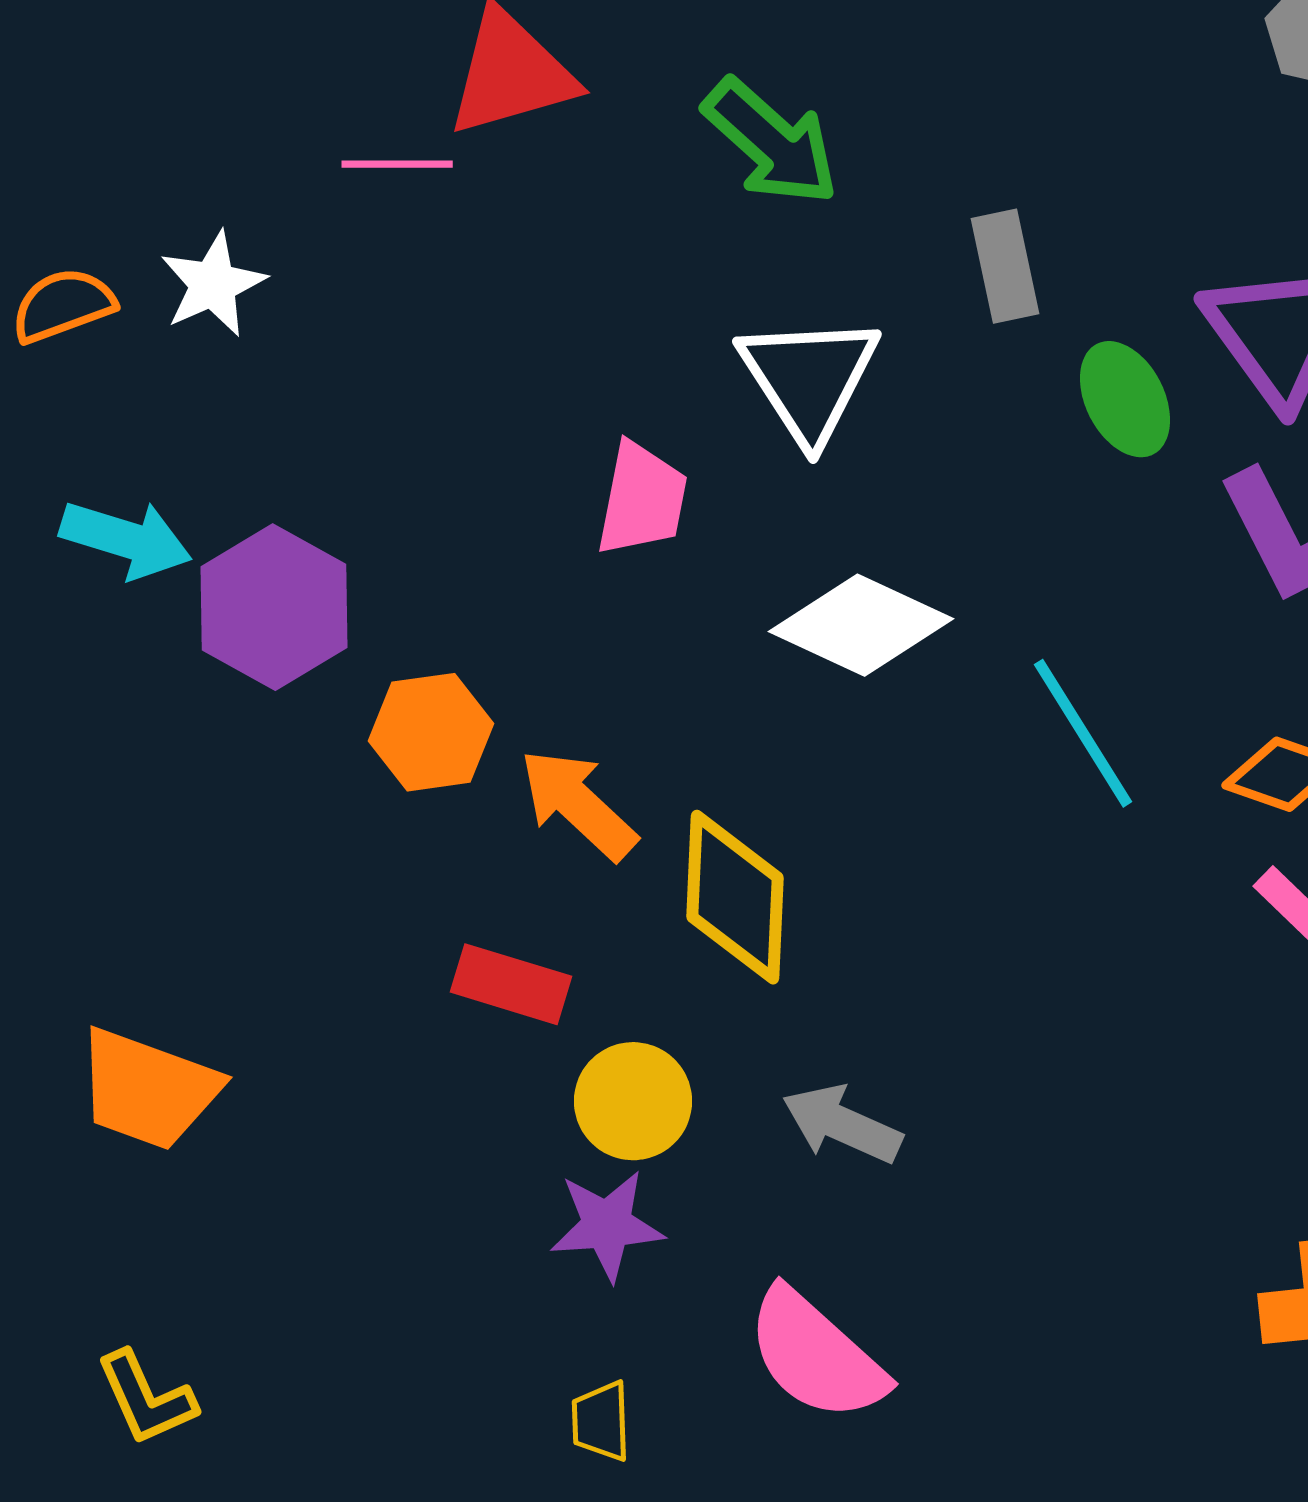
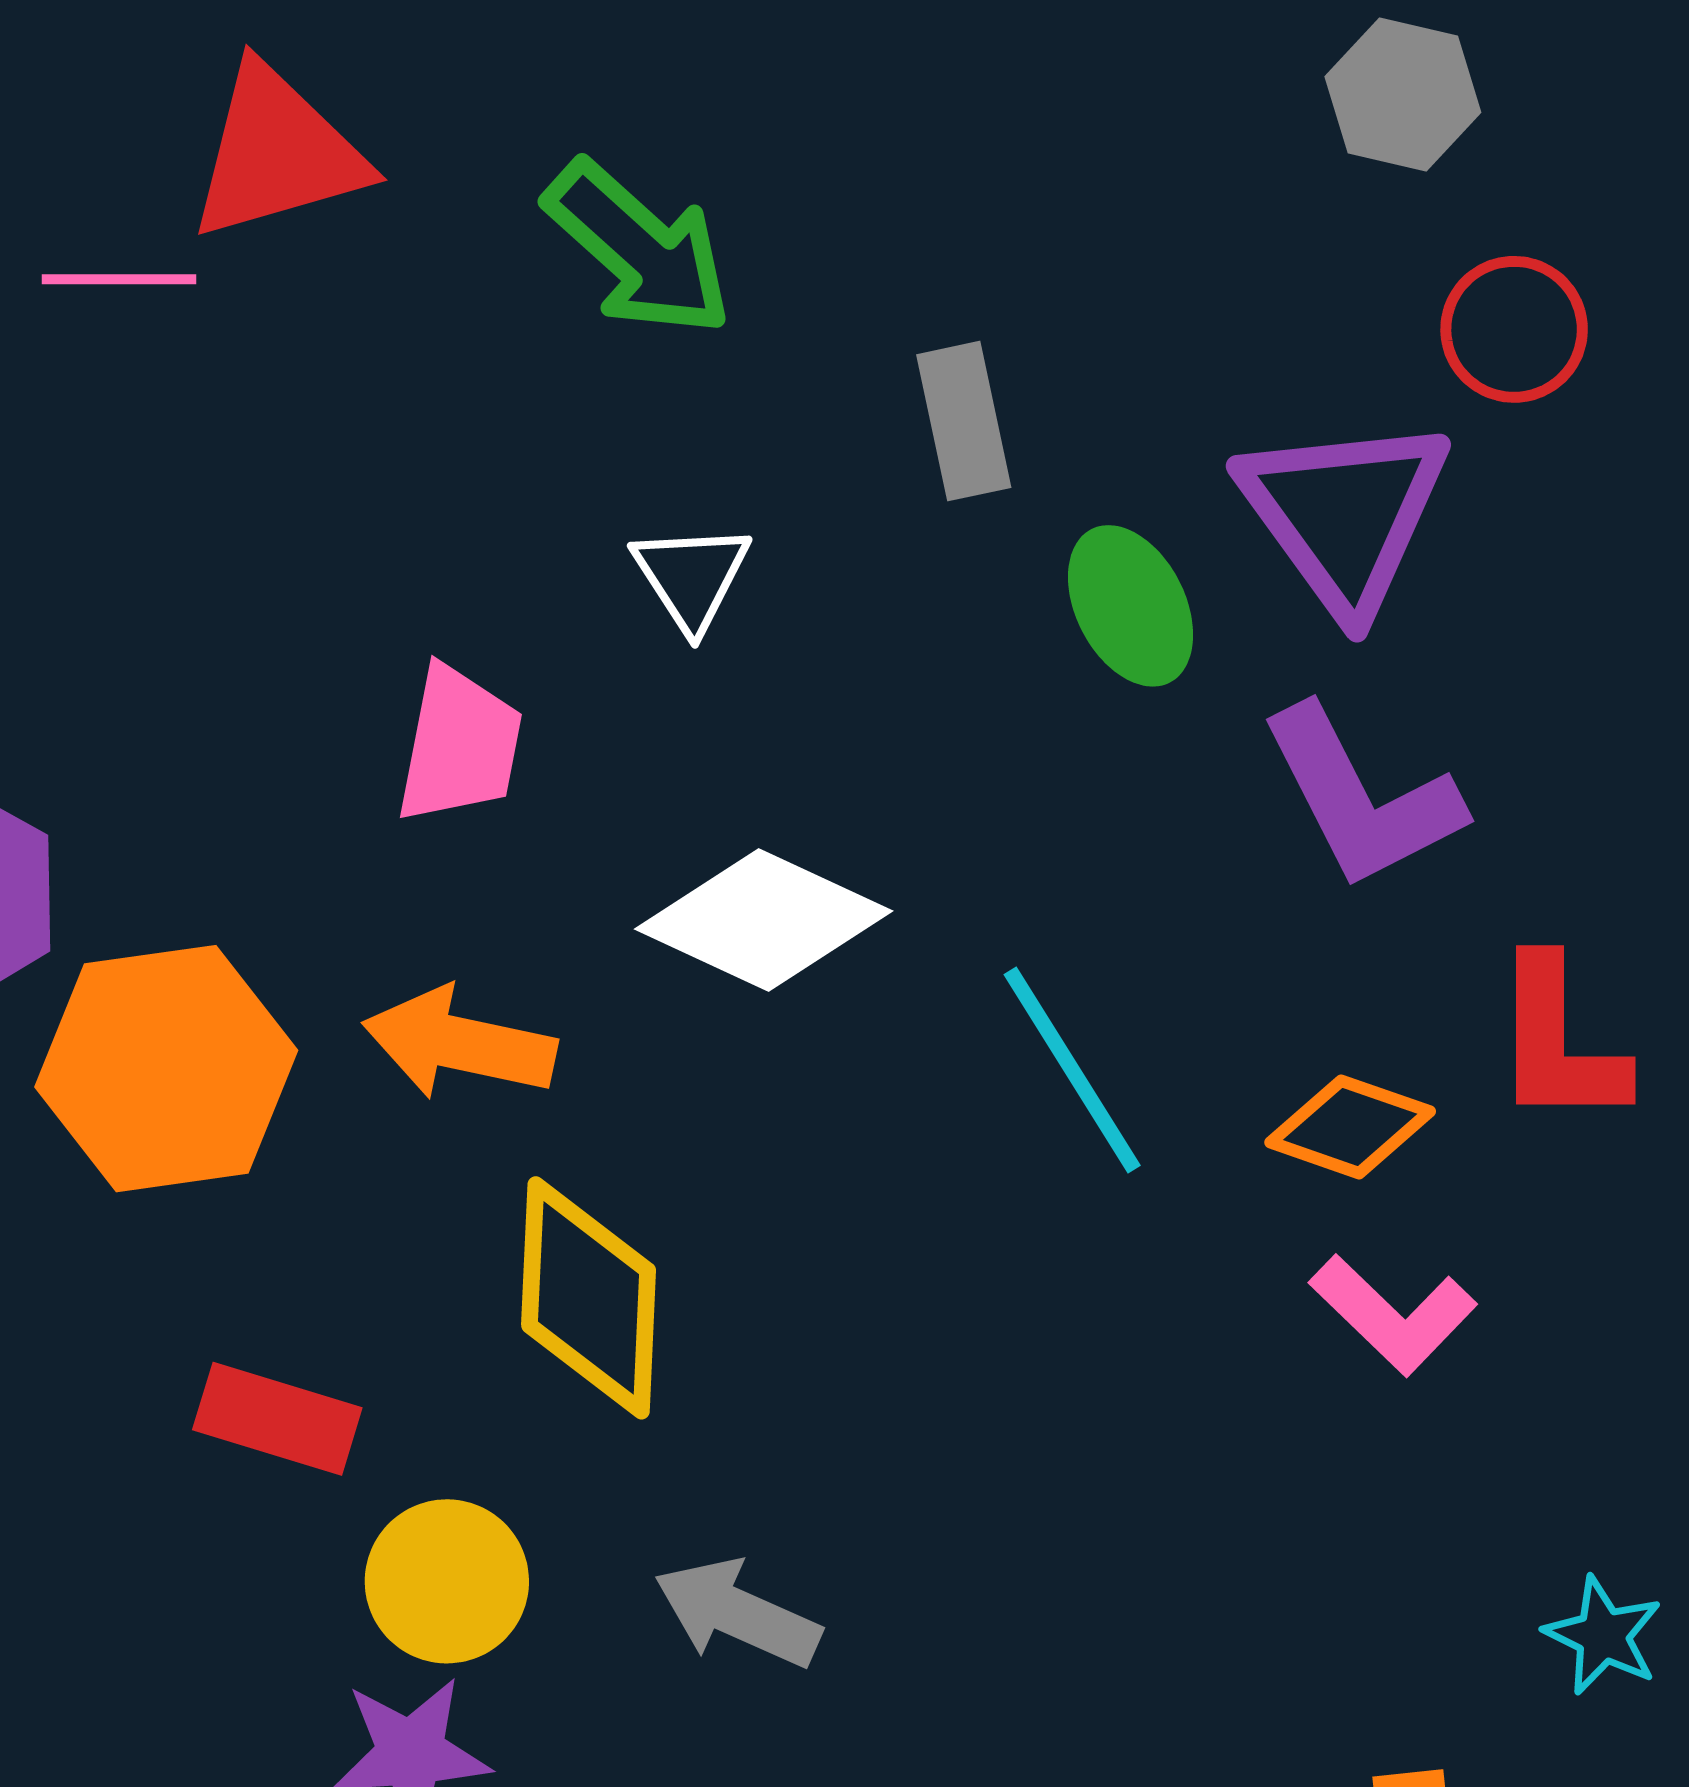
white triangle: (809, 378) -> (691, 577), size x0.6
orange hexagon: (431, 732) -> (166, 1069), size x1.5
orange arrow: (578, 804) -> (459, 1044), moved, turned -31

